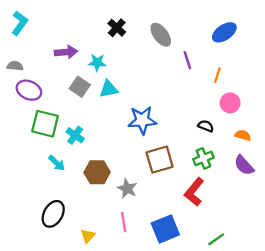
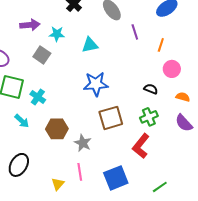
cyan triangle: (109, 89) -> (90, 45), moved
yellow triangle: (88, 236) -> (58, 184), moved

